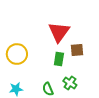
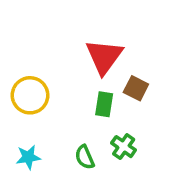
brown square: (77, 50) -> (136, 88), turned 32

